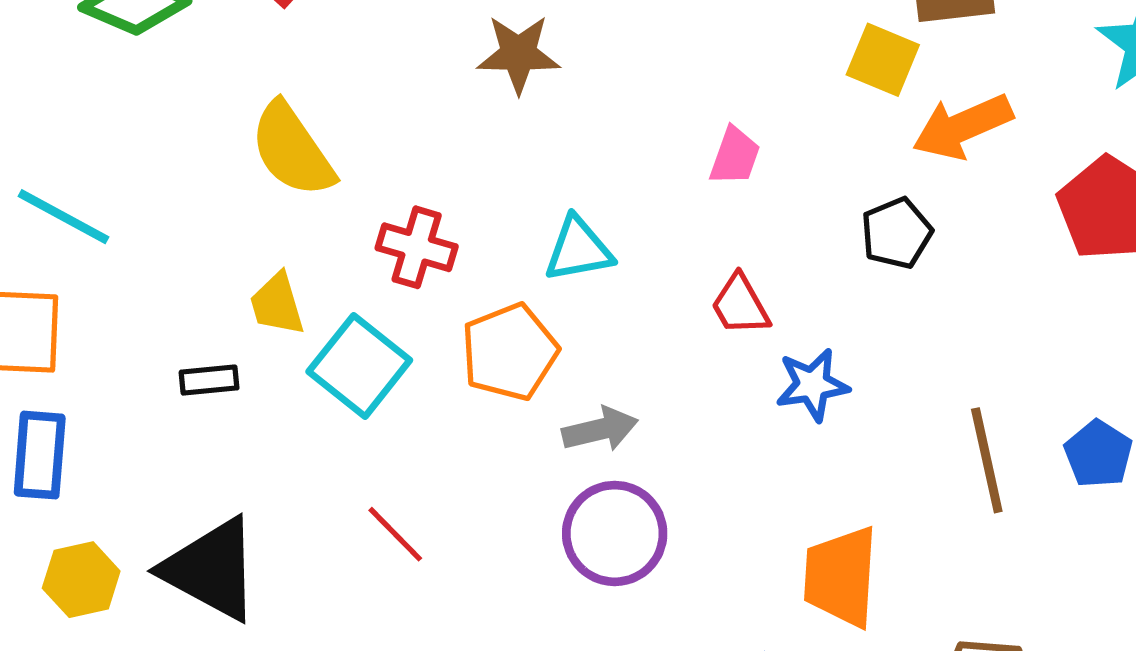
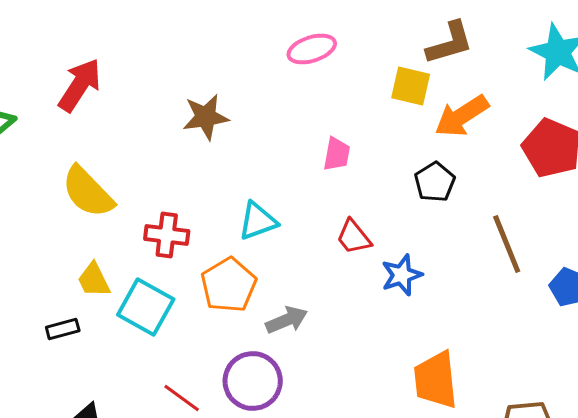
brown line: (987, 460) -> (507, 244), moved
purple circle: (615, 533) -> (253, 381), moved

